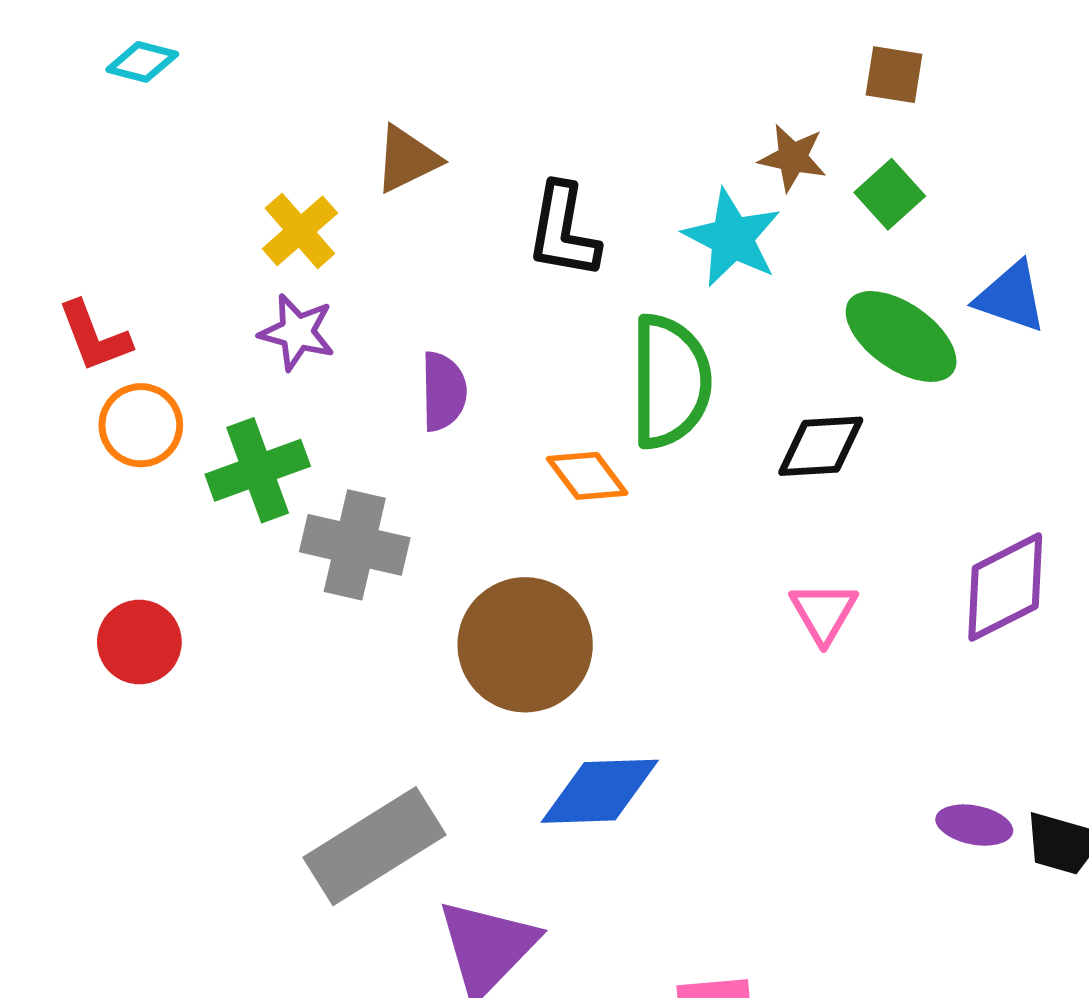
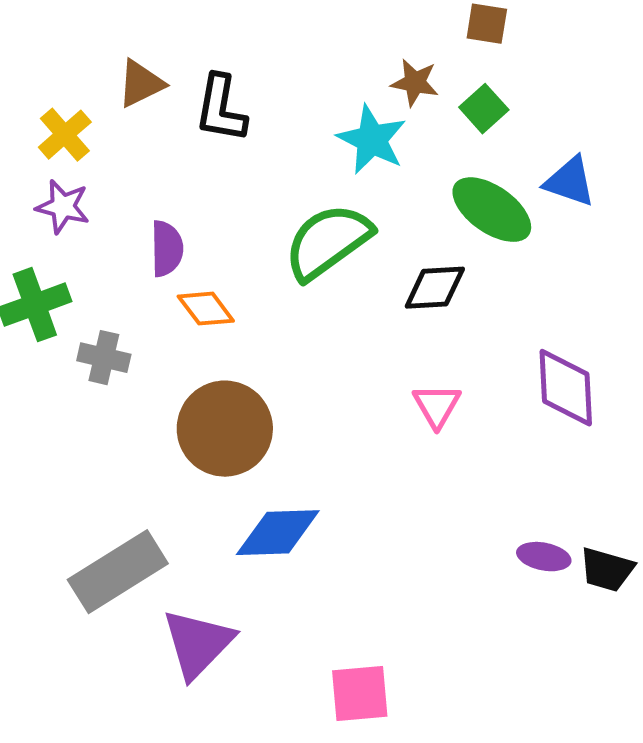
black L-shape: (563, 231) -> (221, 109), moved
green semicircle: (670, 382) -> (328, 242), turned -126
orange diamond: (587, 476) -> (206, 309), moved
gray cross: (355, 545) -> (104, 358), size x0.7
purple diamond: (1005, 587) -> (566, 388), turned -66

